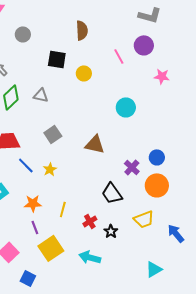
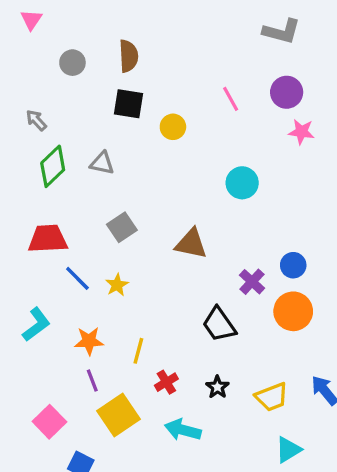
brown semicircle: (82, 30) -> (128, 56), moved
purple circle: (144, 45) -> (287, 92), moved
yellow trapezoid: (144, 219) -> (272, 397), moved
red cross: (90, 221) -> (166, 382), moved

